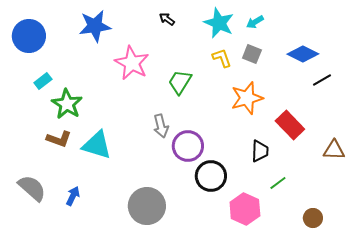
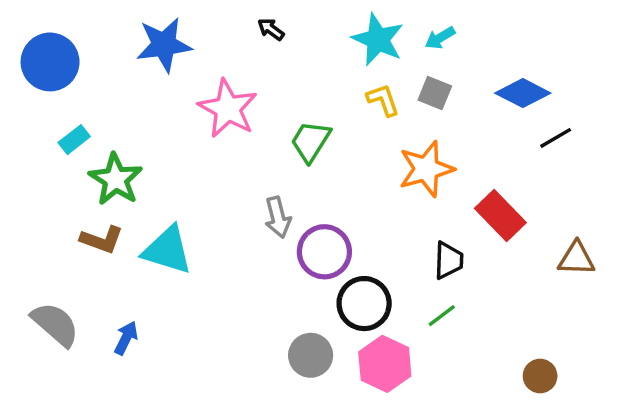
black arrow: (167, 19) -> (271, 29), moved
green line: (278, 183) -> (442, 316), moved
gray circle: (147, 206) -> (311, 355), moved, size x0.7
pink hexagon: (245, 209) -> (385, 364), moved

